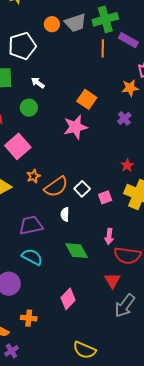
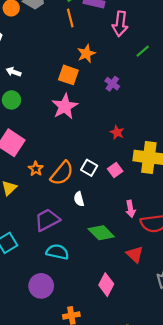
orange star: (130, 88) -> (86, 54), moved
red star: (127, 165) -> (117, 132), moved
red triangle: (112, 280) -> (135, 254), moved

